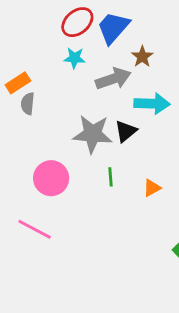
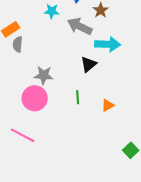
gray arrow: (113, 79) -> (80, 26), turned -135
gray star: (93, 134) -> (44, 75), moved, size x0.7

